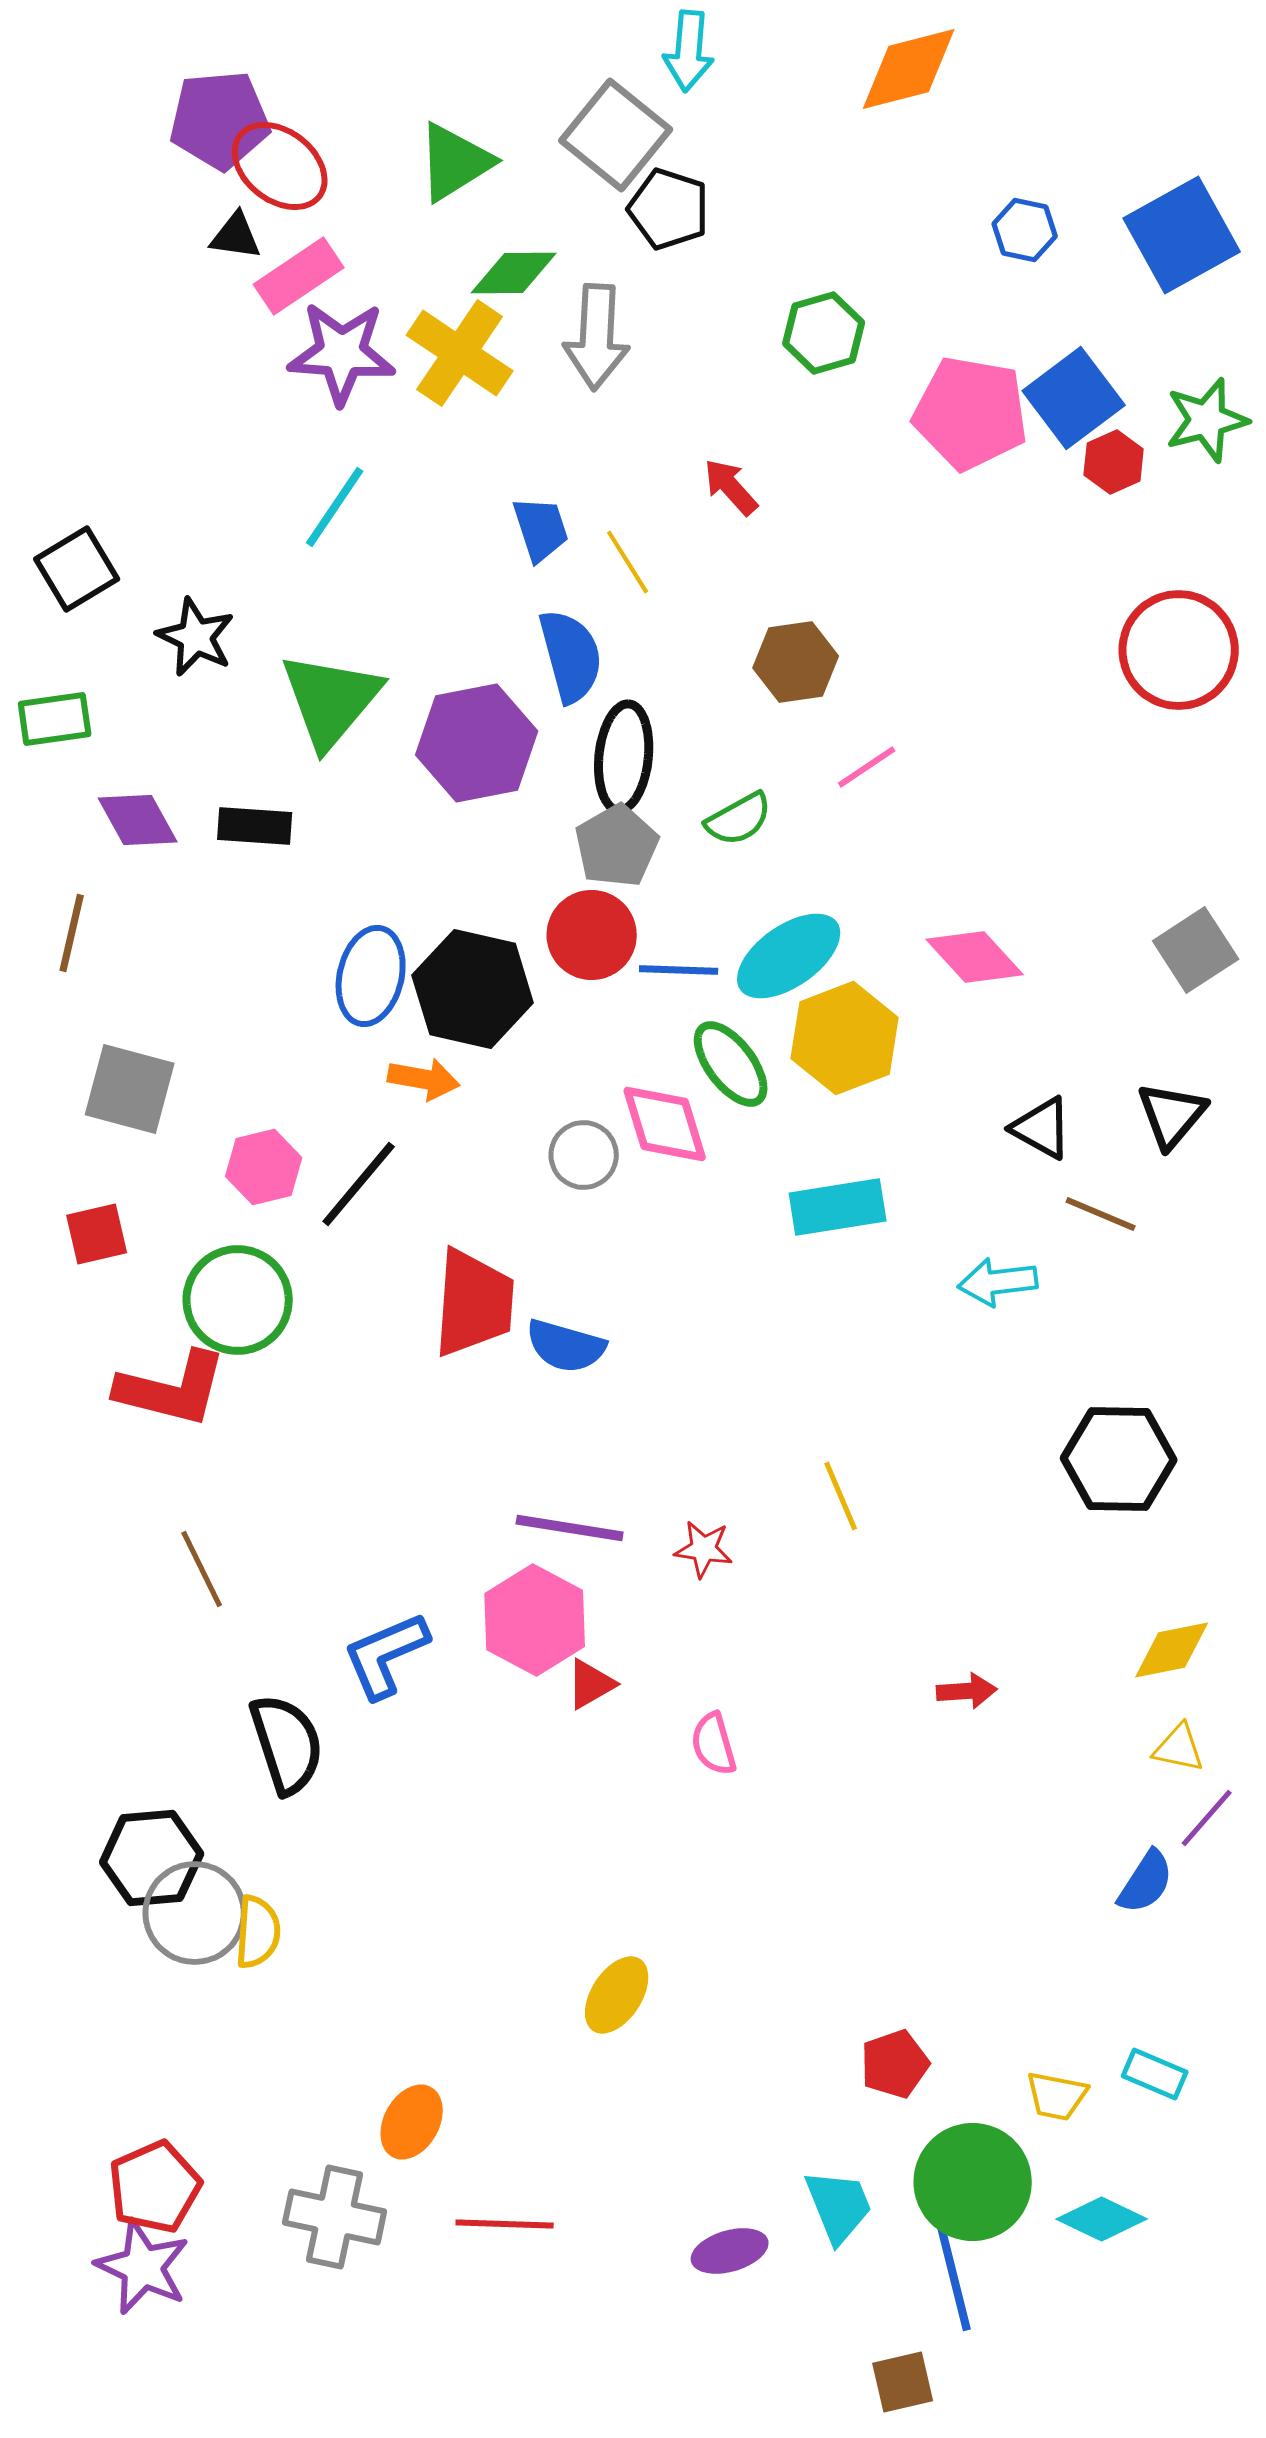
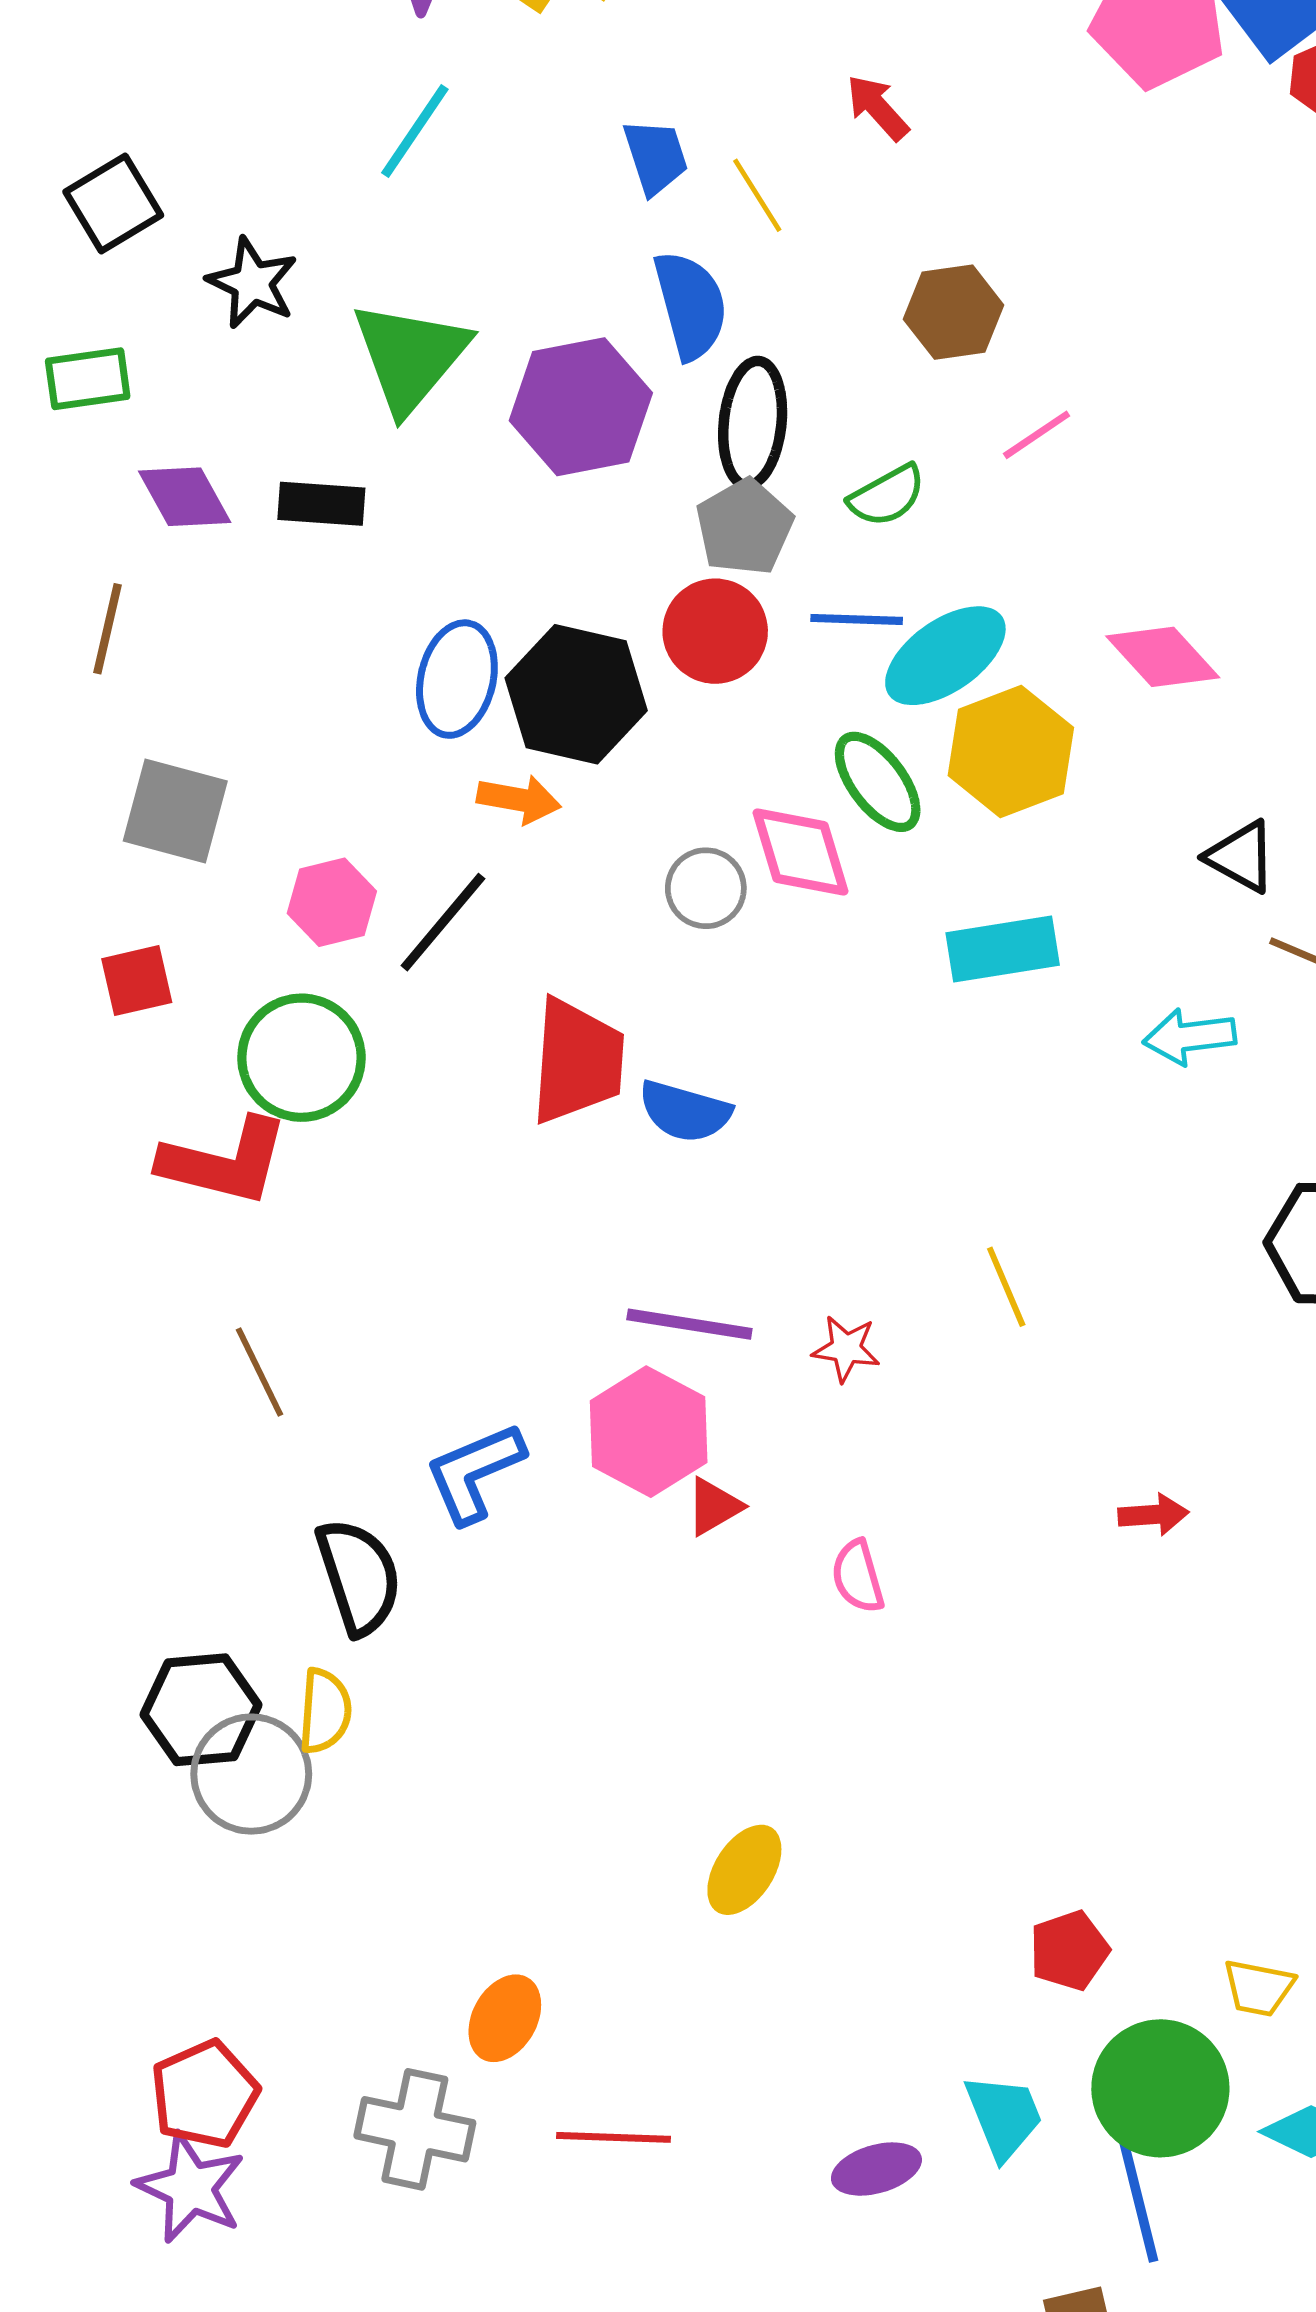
blue line: (679, 970) -> (857, 619), moved
yellow semicircle: (258, 1932) -> (325, 1711), moved

